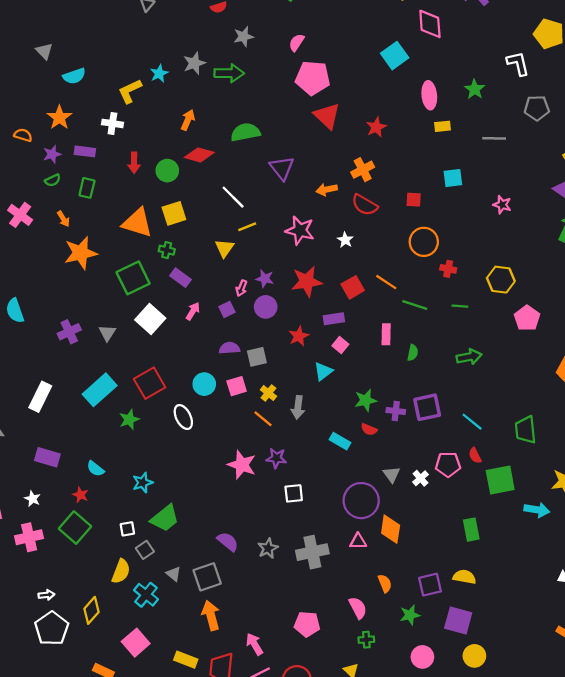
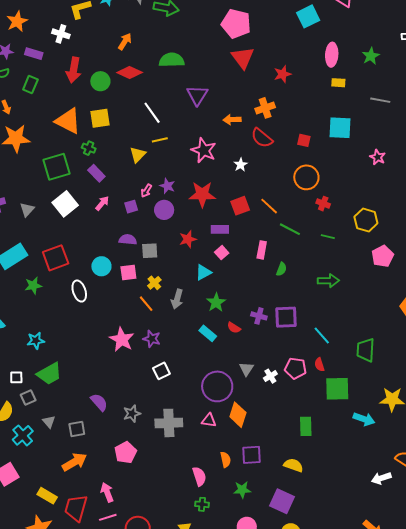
red arrow: (134, 163) -> (74, 70), size x1.4
cyan square: (453, 178) -> (340, 128), size x1.4
green star: (366, 400) -> (216, 302), moved, turned -30
white square: (294, 493) -> (161, 371), turned -30
gray square: (207, 577) -> (77, 429), size x0.7
purple square: (430, 585) -> (252, 455), moved
orange arrow: (211, 615) -> (74, 462), turned 65
pink pentagon: (307, 624) -> (126, 453), moved, turned 30

